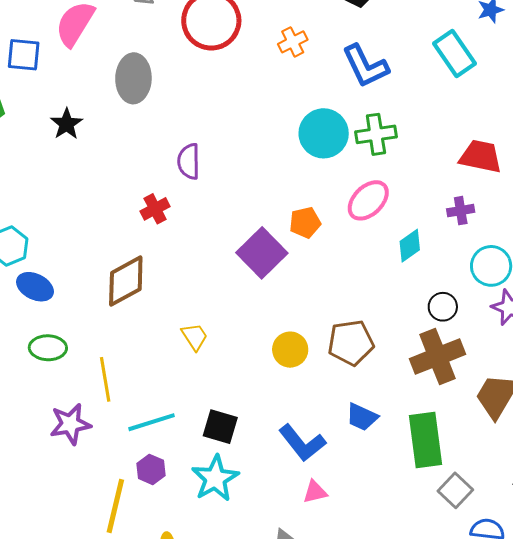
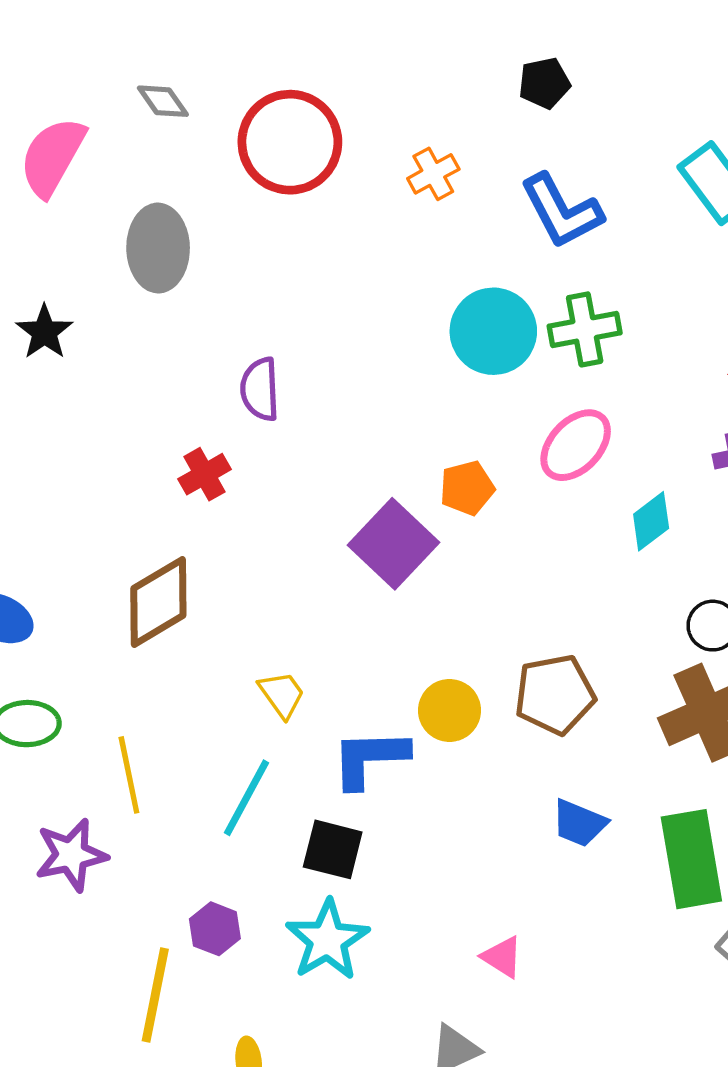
cyan line: (152, 422) -> (246, 798), moved, turned -42
blue L-shape: (302, 443) -> (370, 758), moved, turned 129
pink triangle: (315, 492) -> (502, 957), turned 48

